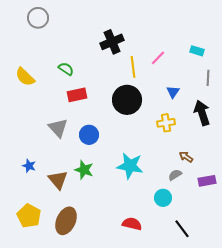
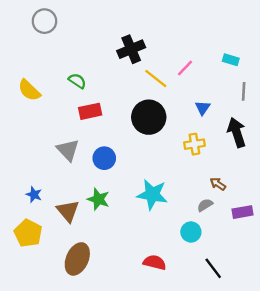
yellow line: (133, 67) -> (156, 79), turned -45
yellow pentagon: (29, 216) -> (28, 233), moved

